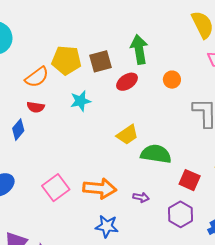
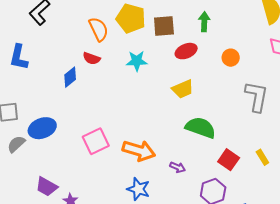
green arrow: (139, 49) -> (204, 22), size x0.7
orange semicircle: (37, 77) -> (99, 29), turned -90
yellow trapezoid: (127, 135) -> (183, 89), moved

